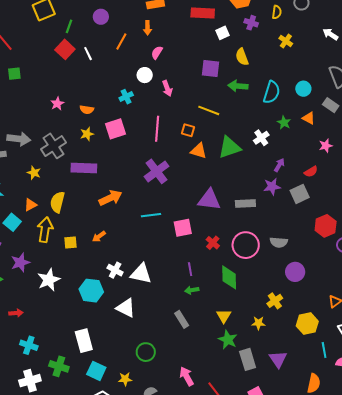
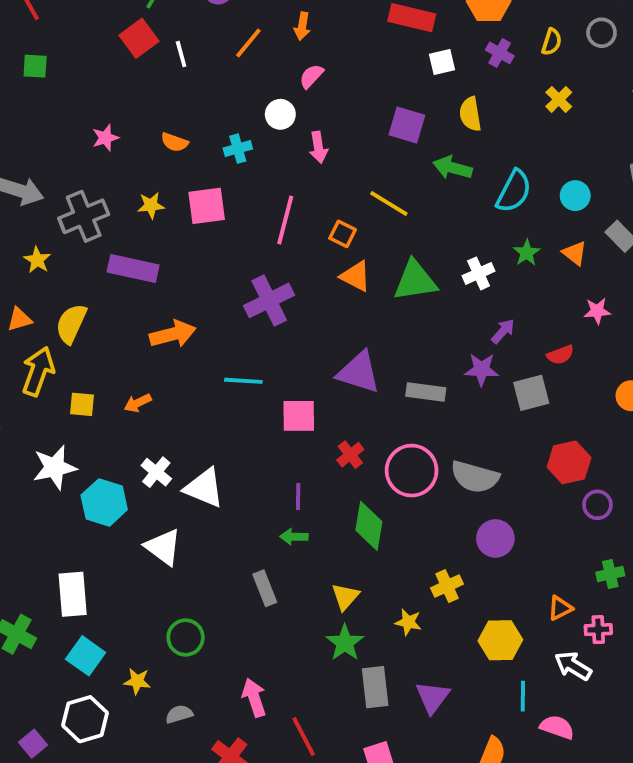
orange semicircle: (87, 110) -> (175, 142), moved
gray semicircle: (279, 242) -> (475, 477), size x1.4
white star: (49, 280) -> (55, 467), moved

